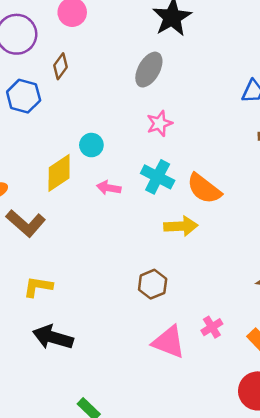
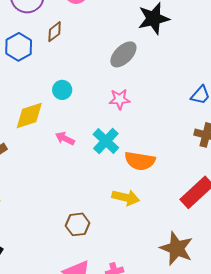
cyan circle: (91, 145) -> (62, 90), moved
orange semicircle: (204, 189) -> (140, 161), turned -44
yellow arrow: (181, 226) -> (126, 198), moved

